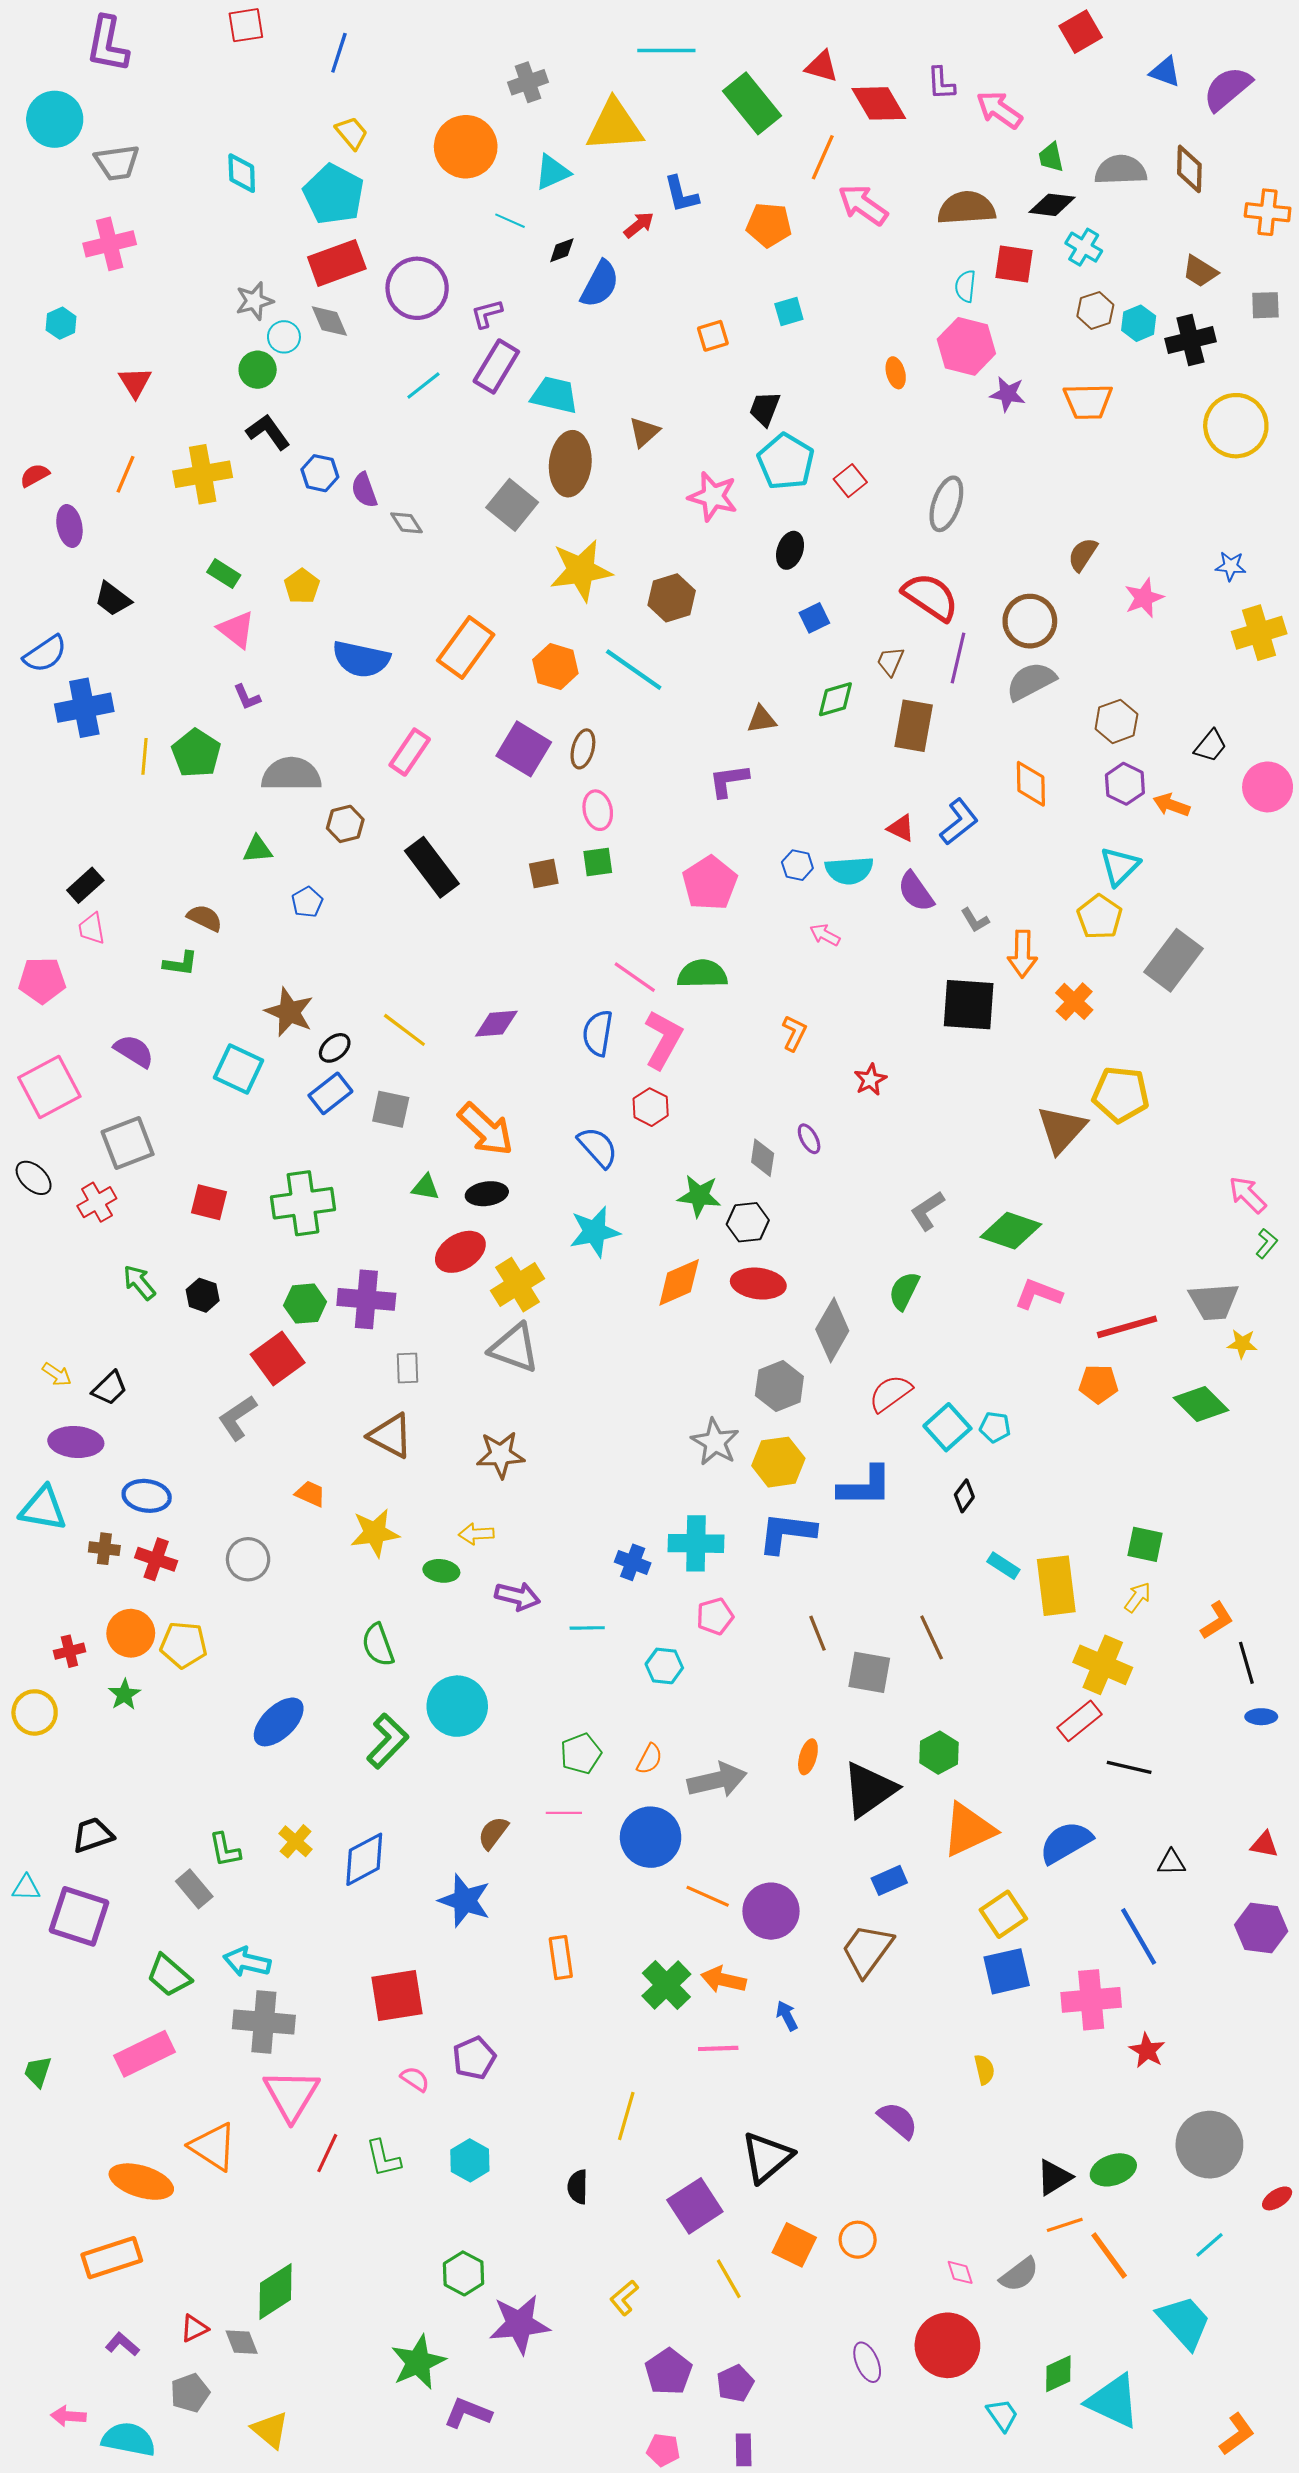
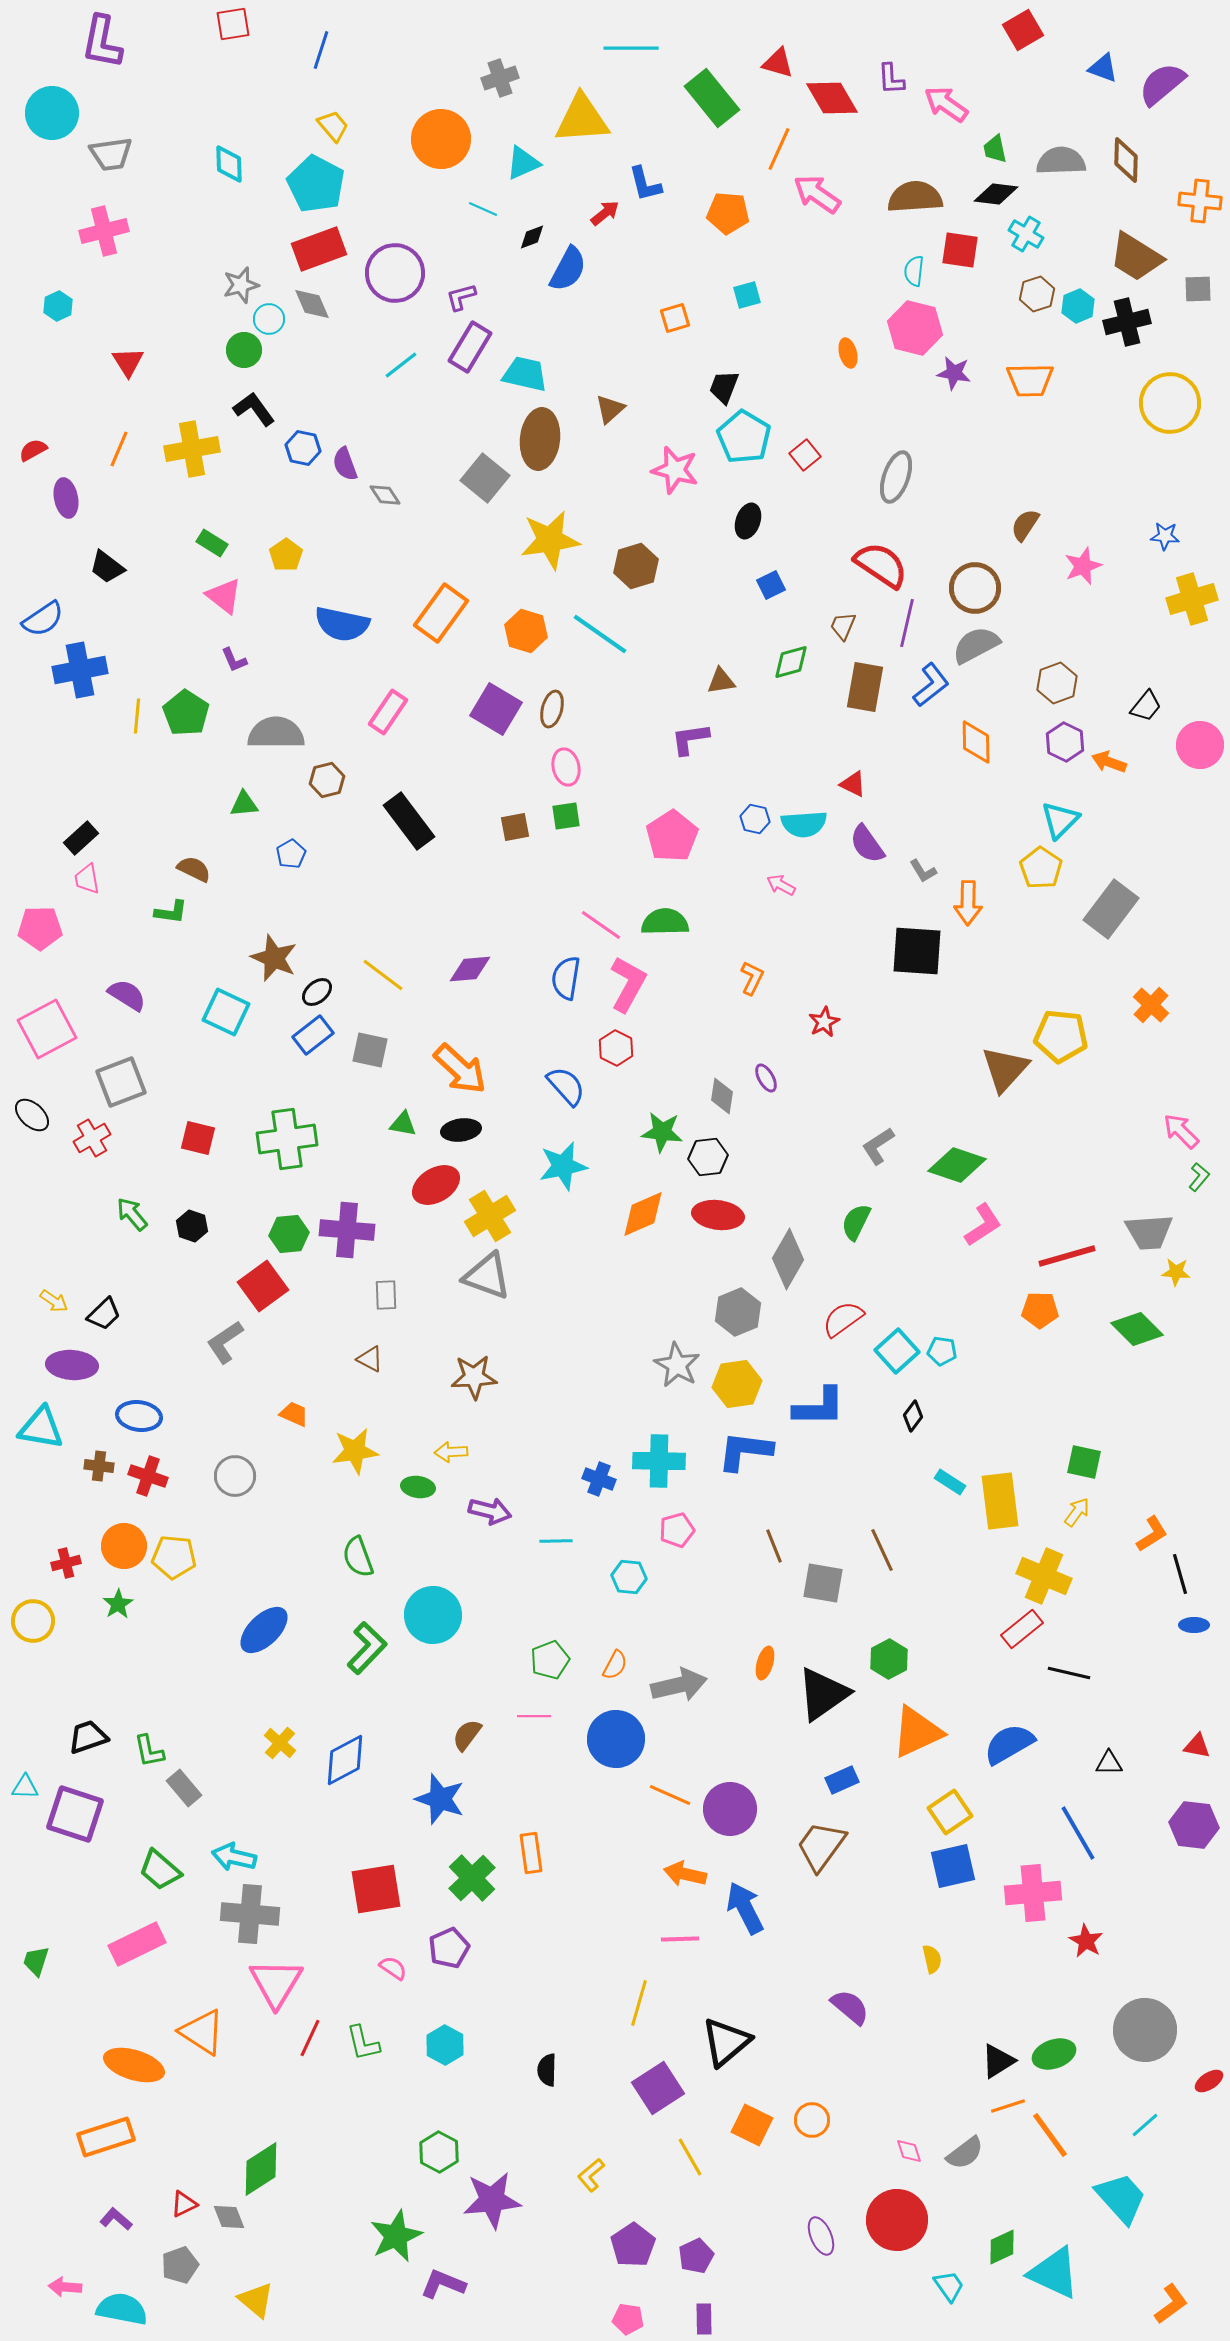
brown trapezoid: (1200, 271) -> (1136, 257), size x1.6
blue L-shape: (959, 822) -> (931, 685), moved
orange cross: (1074, 1001) -> (1151, 1005), moved
pink L-shape: (1038, 1294) -> (983, 1225), turned 126
brown triangle: (391, 1436) -> (370, 1359), size x0.6
green L-shape: (225, 1850) -> (149, 1751), moved
green cross: (666, 1985) -> (472, 1878), moved
blue arrow: (787, 2016) -> (745, 1908), size x1.8
yellow line: (626, 2116) -> (639, 2003), moved

